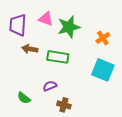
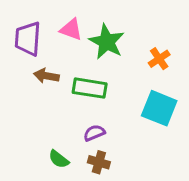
green star: (69, 27) -> (107, 42), turned -30
purple semicircle: (50, 86) -> (94, 133), moved
green semicircle: (24, 98) -> (59, 159), moved

